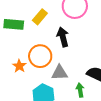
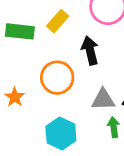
orange star: (19, 66) -> (15, 97), moved
gray triangle: (60, 73) -> (103, 100), moved

